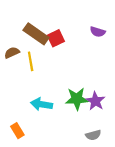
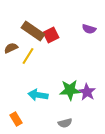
yellow line: (31, 61) -> (28, 56), turned 42
gray semicircle: (93, 135) -> (65, 123), moved

